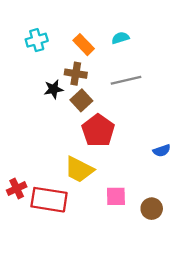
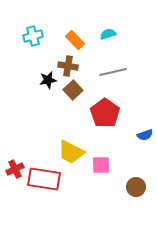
red pentagon: (98, 130) -> (105, 113), moved
pink square: (116, 196) -> (101, 165), moved

